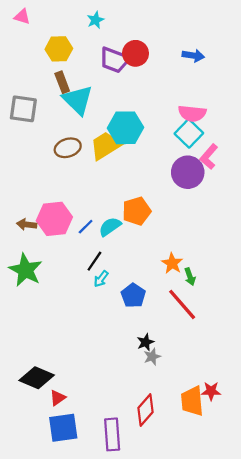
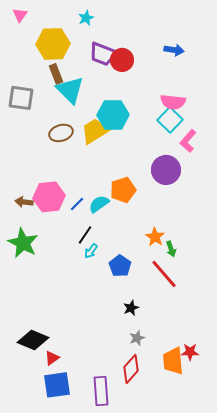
pink triangle: (22, 17) -> (20, 15), turned 49
yellow hexagon: (59, 49) -> (53, 44), size x1.4
red circle: (135, 53) -> (122, 60), moved
purple circle: (188, 172) -> (166, 170), moved
gray star: (152, 357) -> (137, 338), moved

